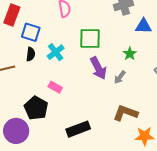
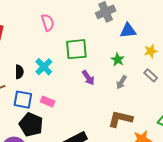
blue square: (31, 32) -> (23, 100), moved
purple arrow: (98, 68) -> (88, 78), size x0.7
gray arrow: (120, 77) -> (121, 82), moved

